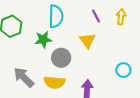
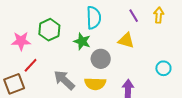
green star: (43, 40) -> (82, 41), turned 30
yellow triangle: (87, 41) -> (126, 40), turned -36

